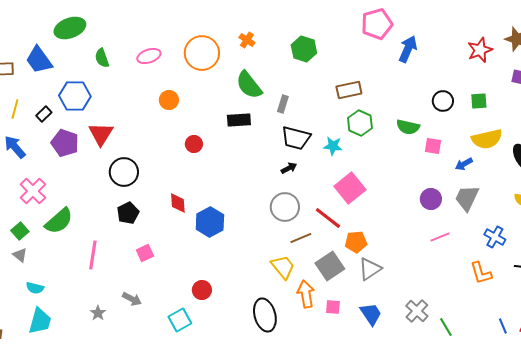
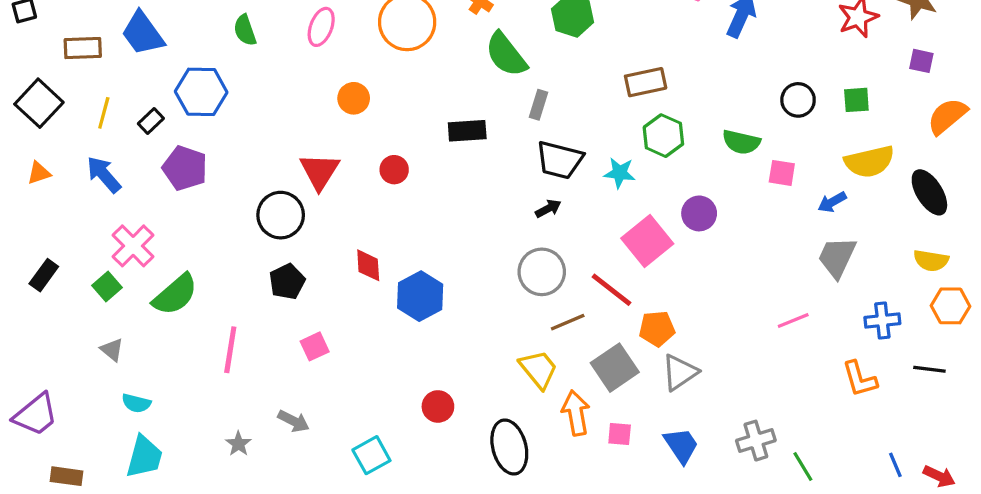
pink ellipse: (149, 56) -> (321, 27), turned -50
green semicircle: (249, 85) -> (506, 55), moved
red triangle: (101, 134) -> (320, 171), moved
purple circle: (431, 199) -> (699, 213), moved
green square: (20, 231) -> (107, 286), moved
blue cross: (495, 237) -> (882, 321), turned -35
red circle: (202, 290) -> (438, 406), moved
gray cross: (417, 311) -> (756, 441), turned 30

